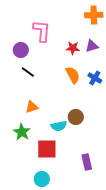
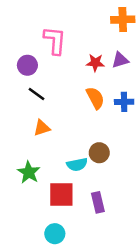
blue cross: (95, 78) -> (124, 102), turned -32
orange triangle: (32, 107) -> (42, 128), moved
purple rectangle: (87, 162) -> (98, 202), moved

